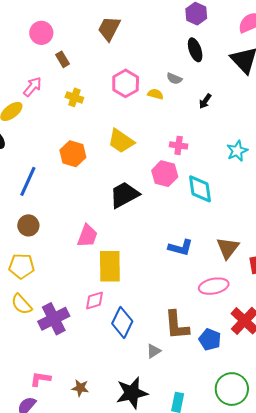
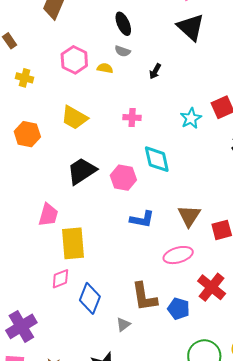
black ellipse: (195, 50) -> (123, 24), moved
pink hexagon: (165, 174) -> (123, 178), moved
purple cross: (54, 319) -> (21, 326), moved

